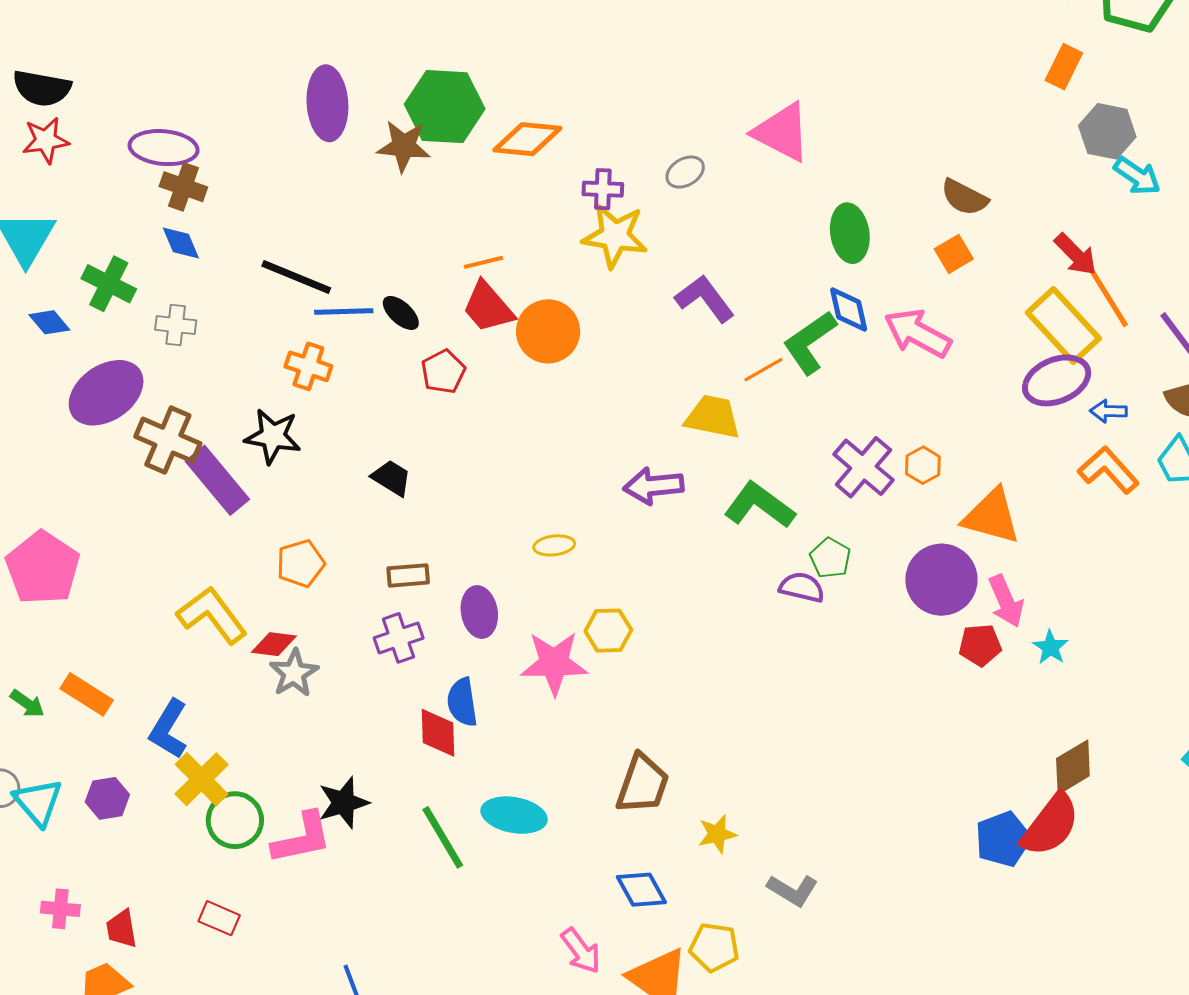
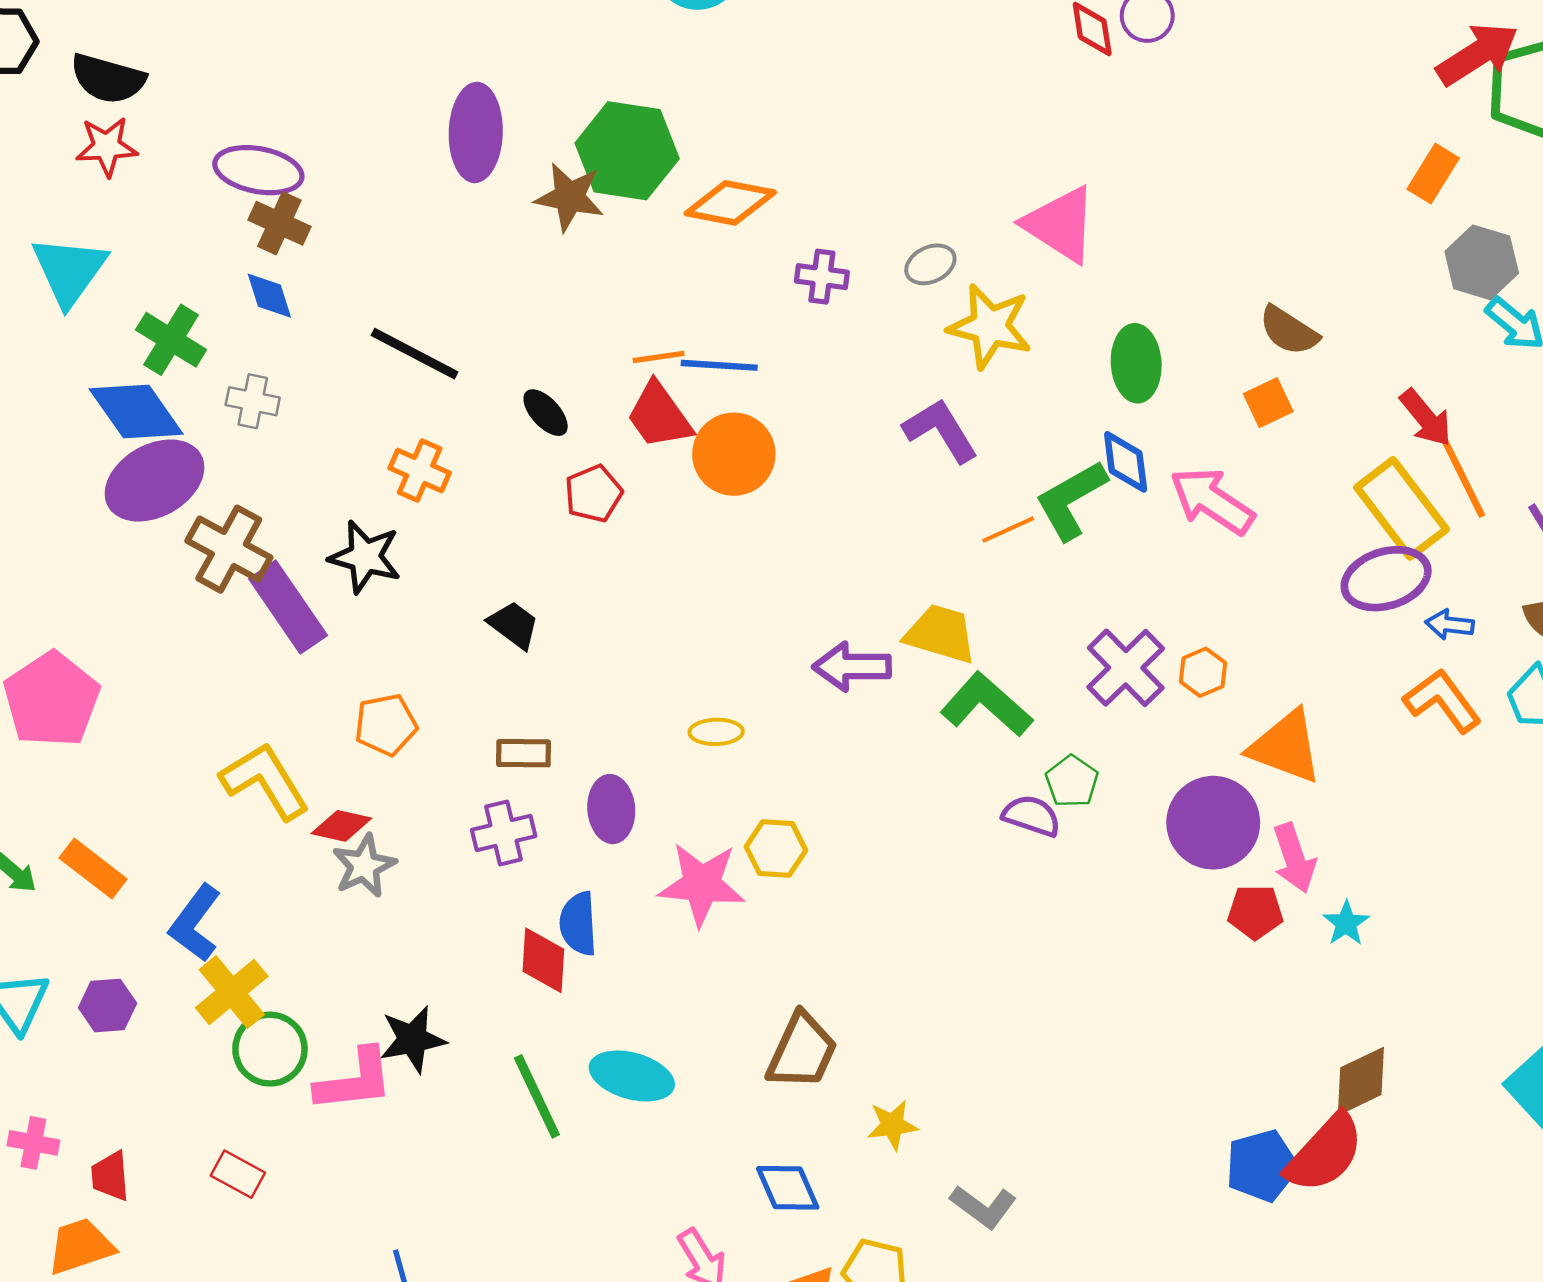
yellow star: (615, 236) -> (990, 326), moved
blue line: (344, 312) -> (719, 365), moved
blue diamond: (49, 322) -> (136, 412), moved, size x1.8
yellow trapezoid: (713, 417) -> (941, 634), moved

